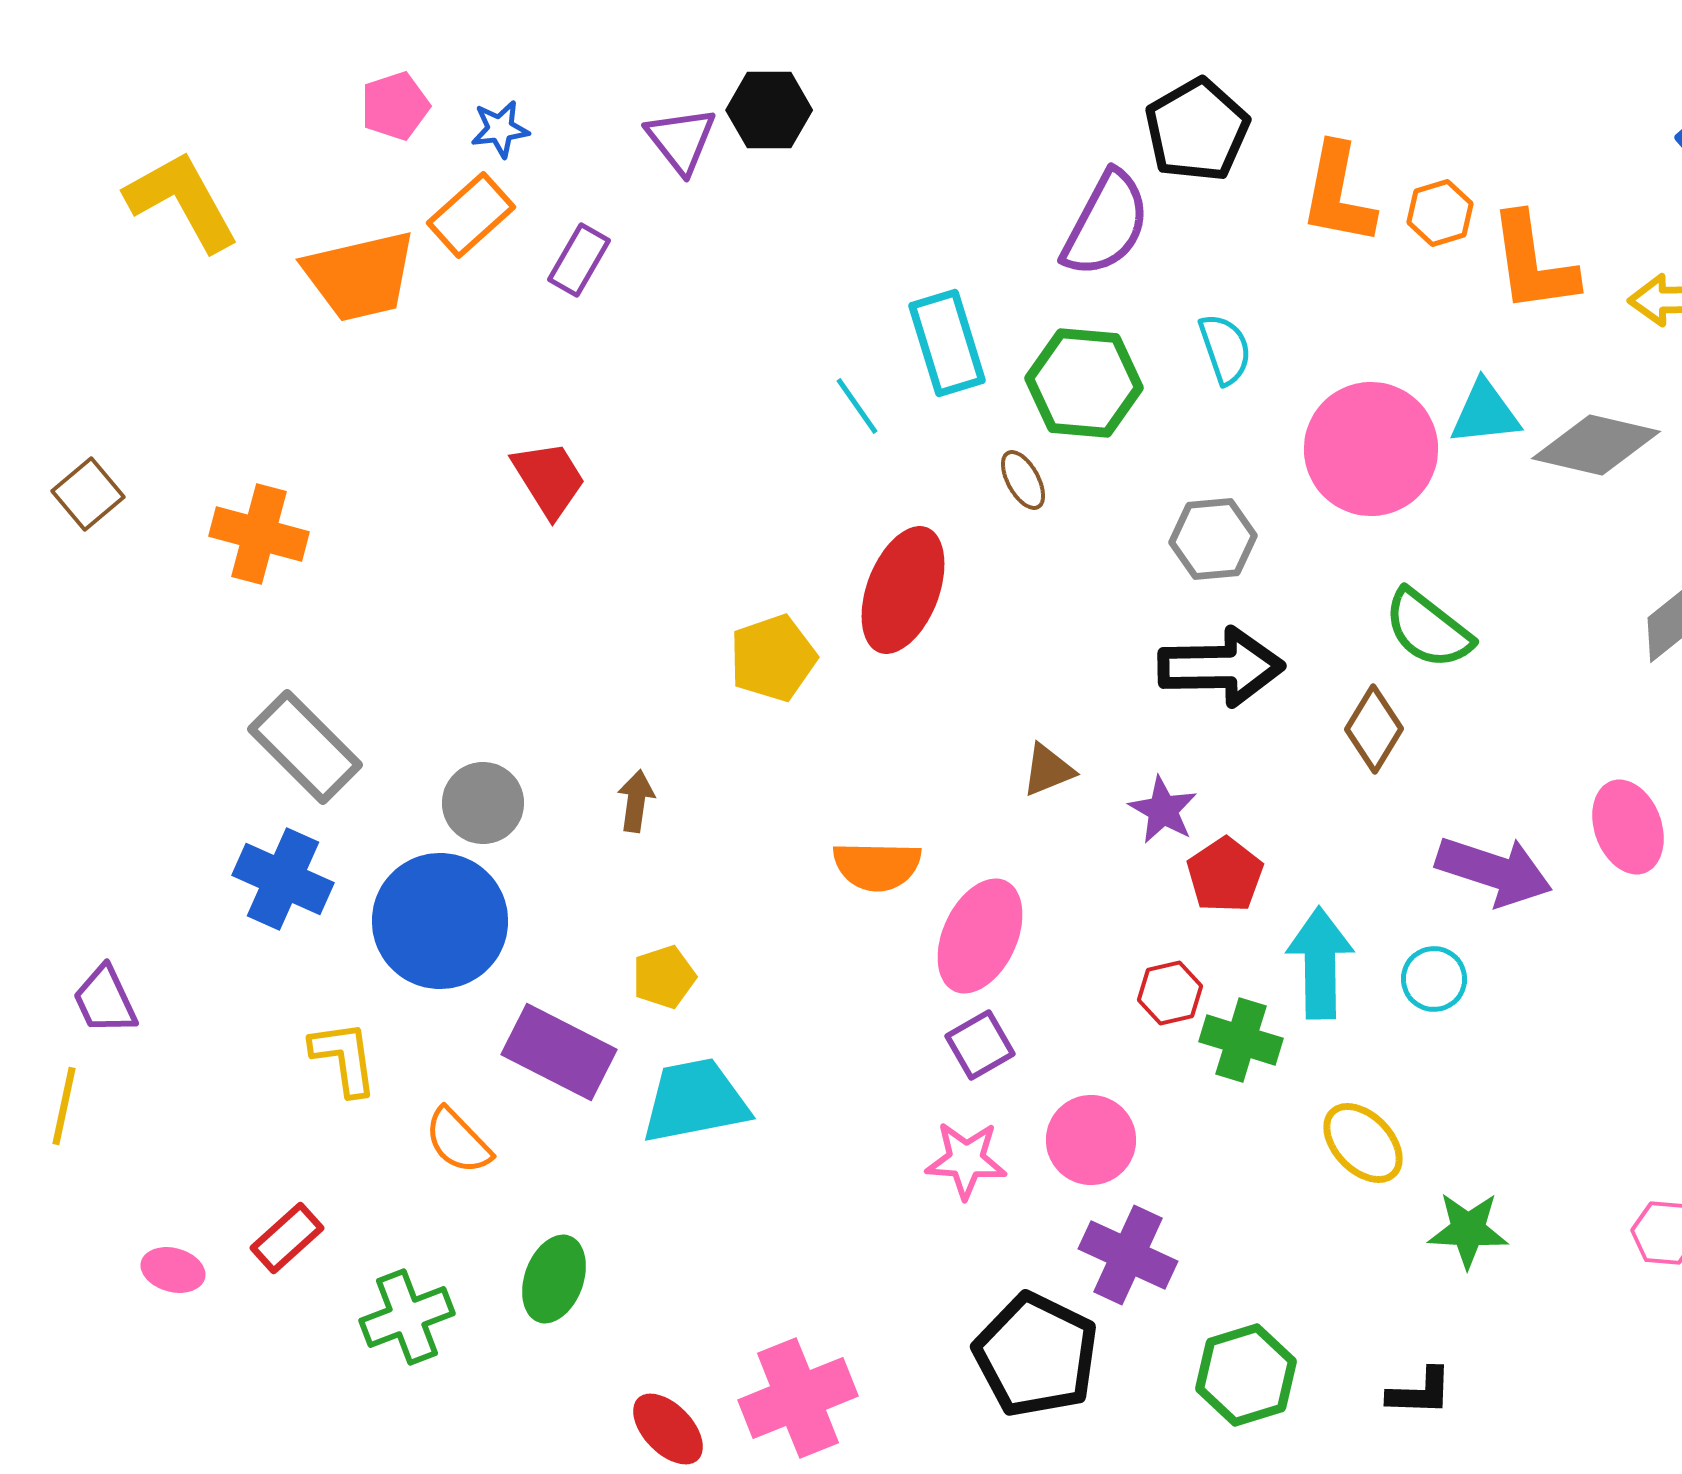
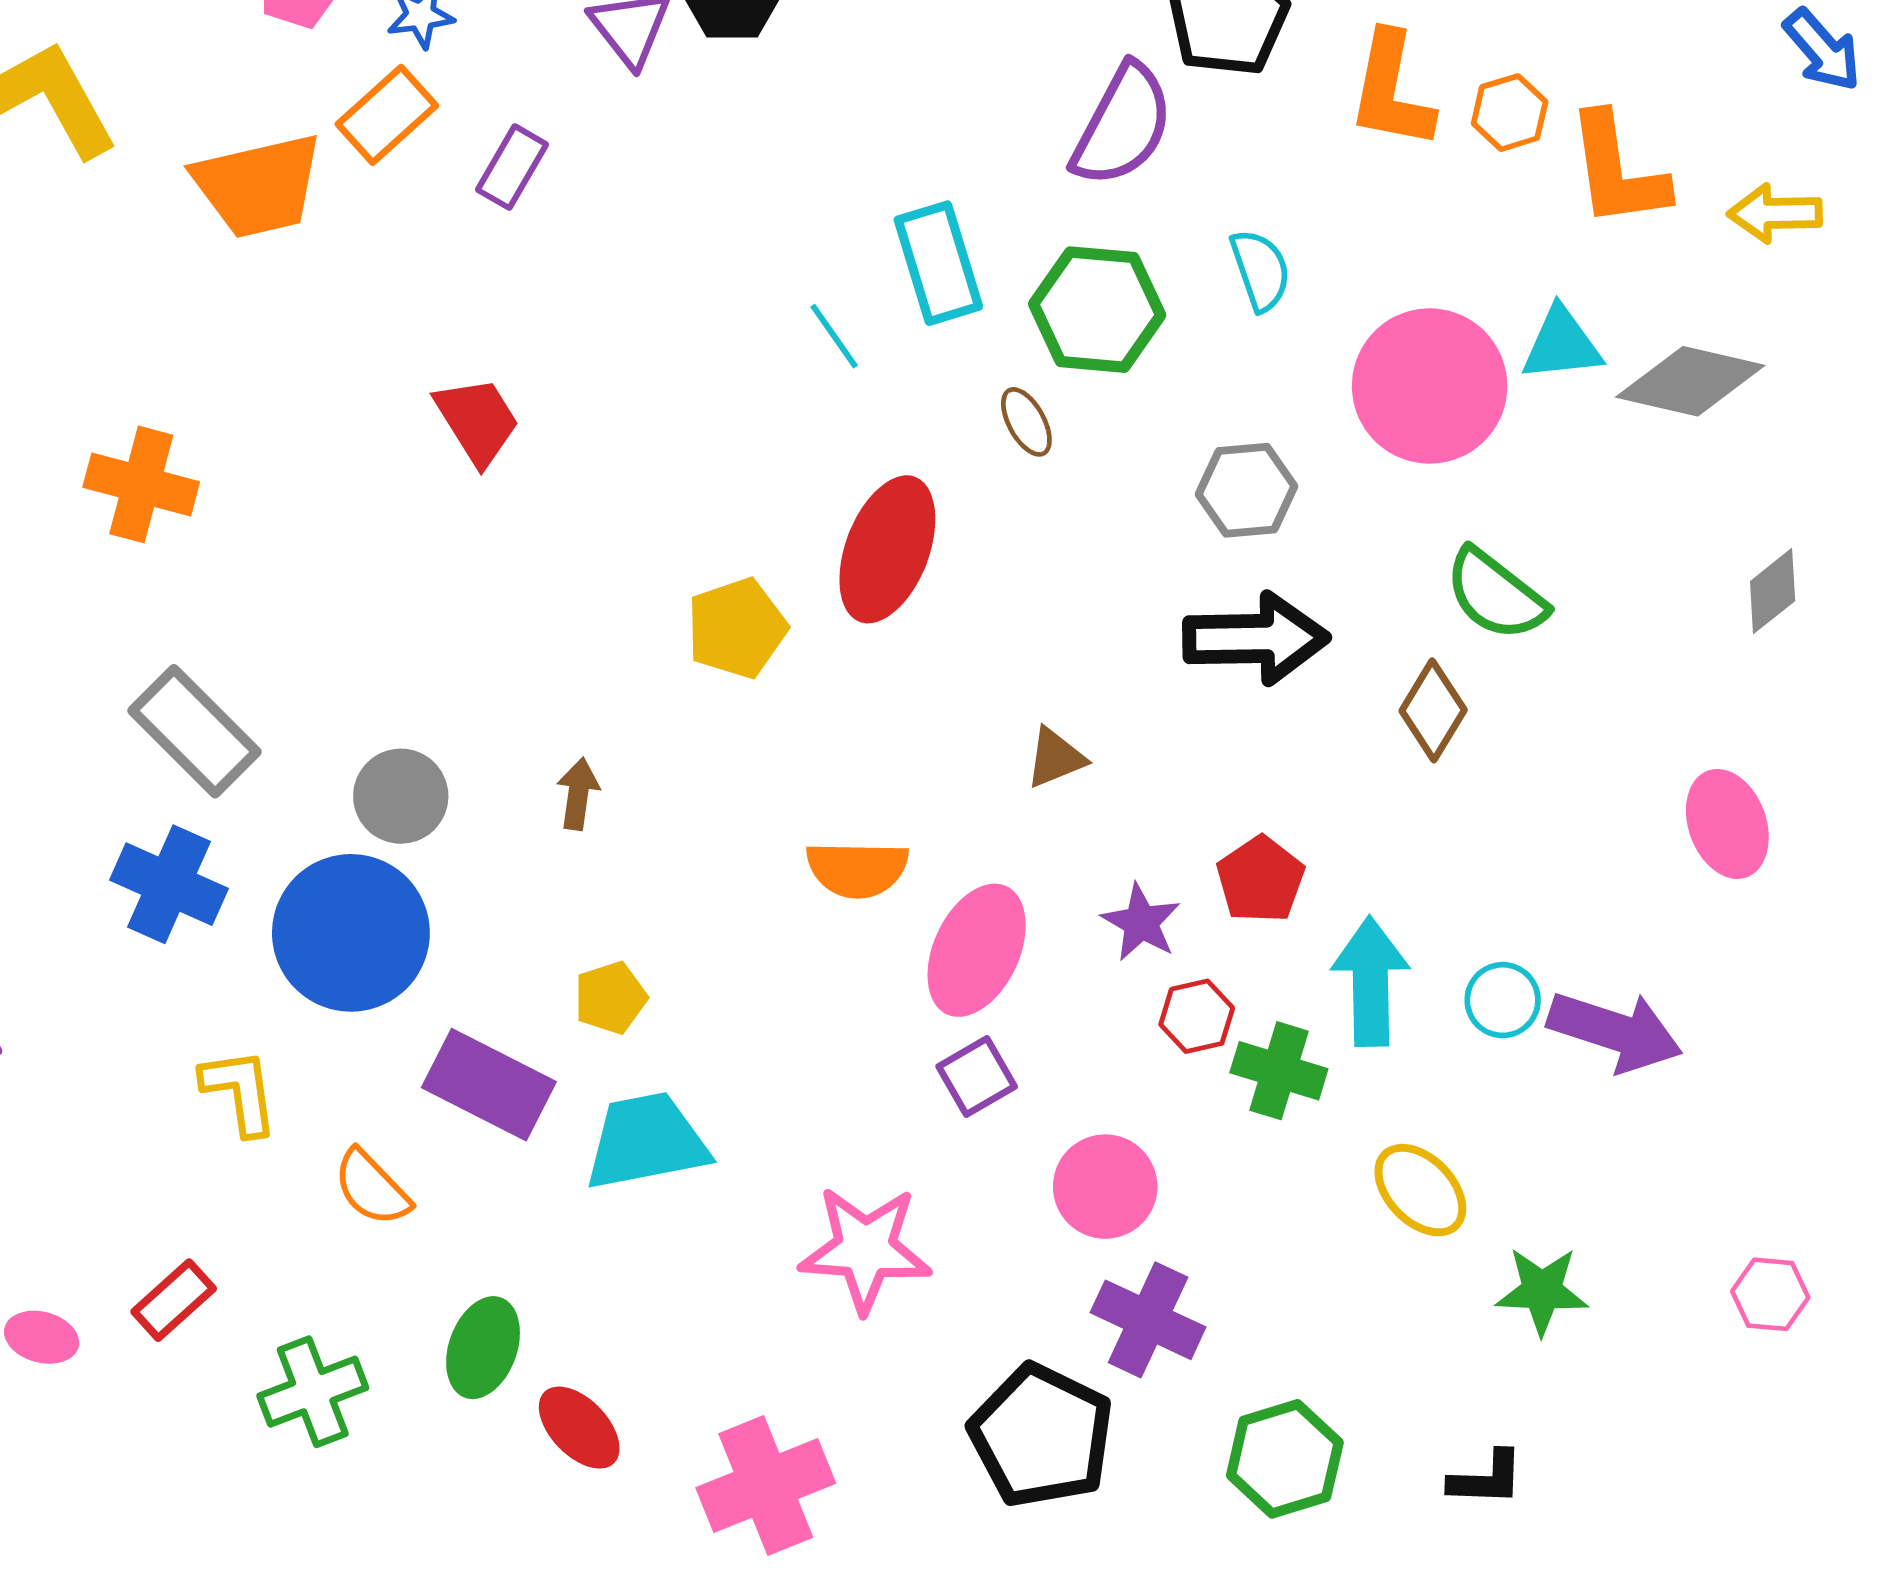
purple star: (1163, 810) -> (1141, 922), moved
purple arrow: (1494, 871) -> (1615, 1031), moved
pink star: (966, 1160) -> (865, 1249), moved, size x1.4
red ellipse: (668, 1429) -> (579, 1428), moved

